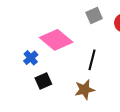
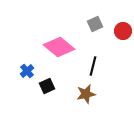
blue cross: (31, 58) -> (27, 71), moved

